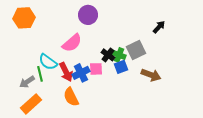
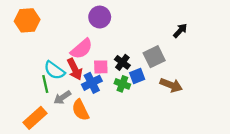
green cross: (119, 55) -> (122, 84), moved
pink square: (96, 69) -> (101, 67), moved
red arrow: (66, 72) -> (75, 69), moved
gray arrow: (27, 82) -> (62, 98), moved

